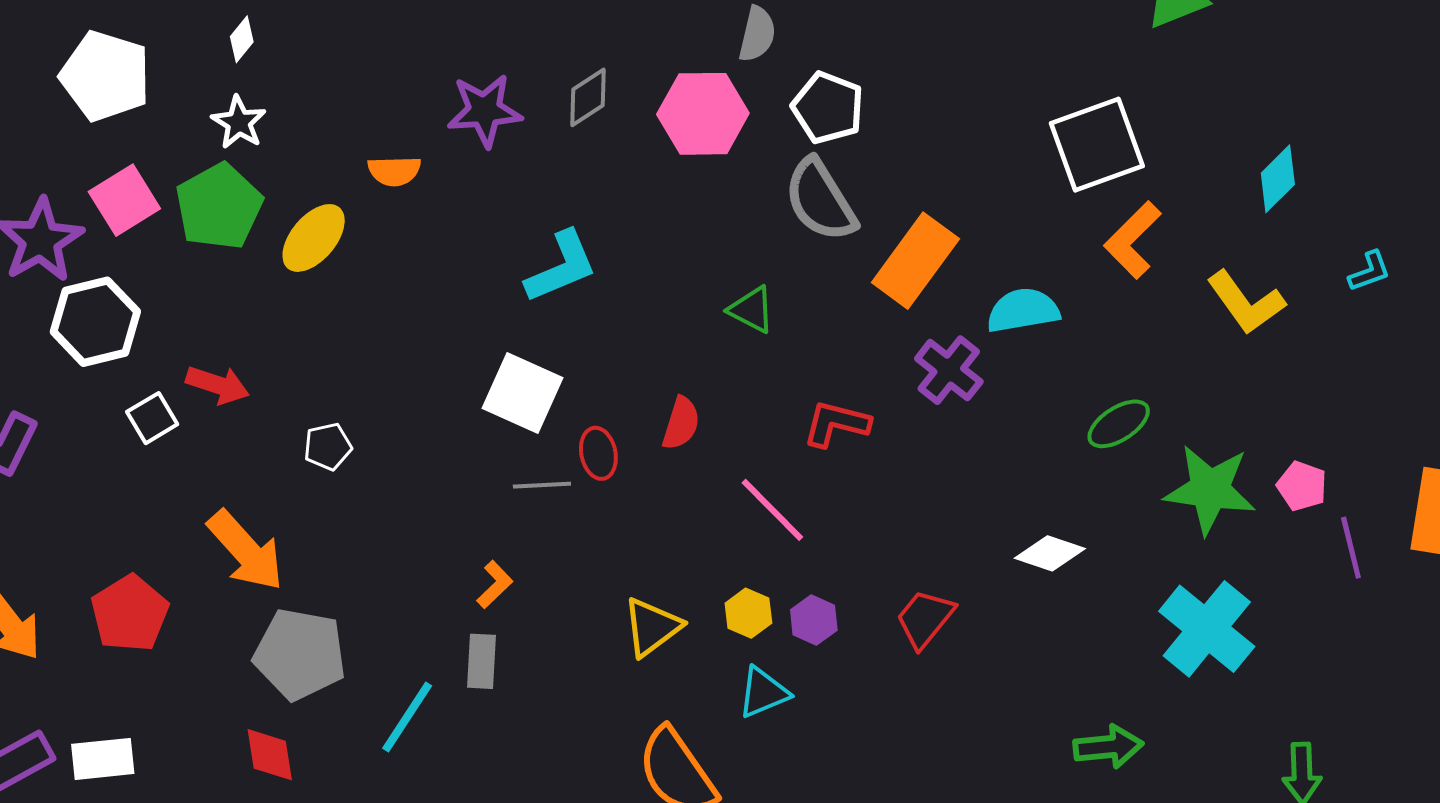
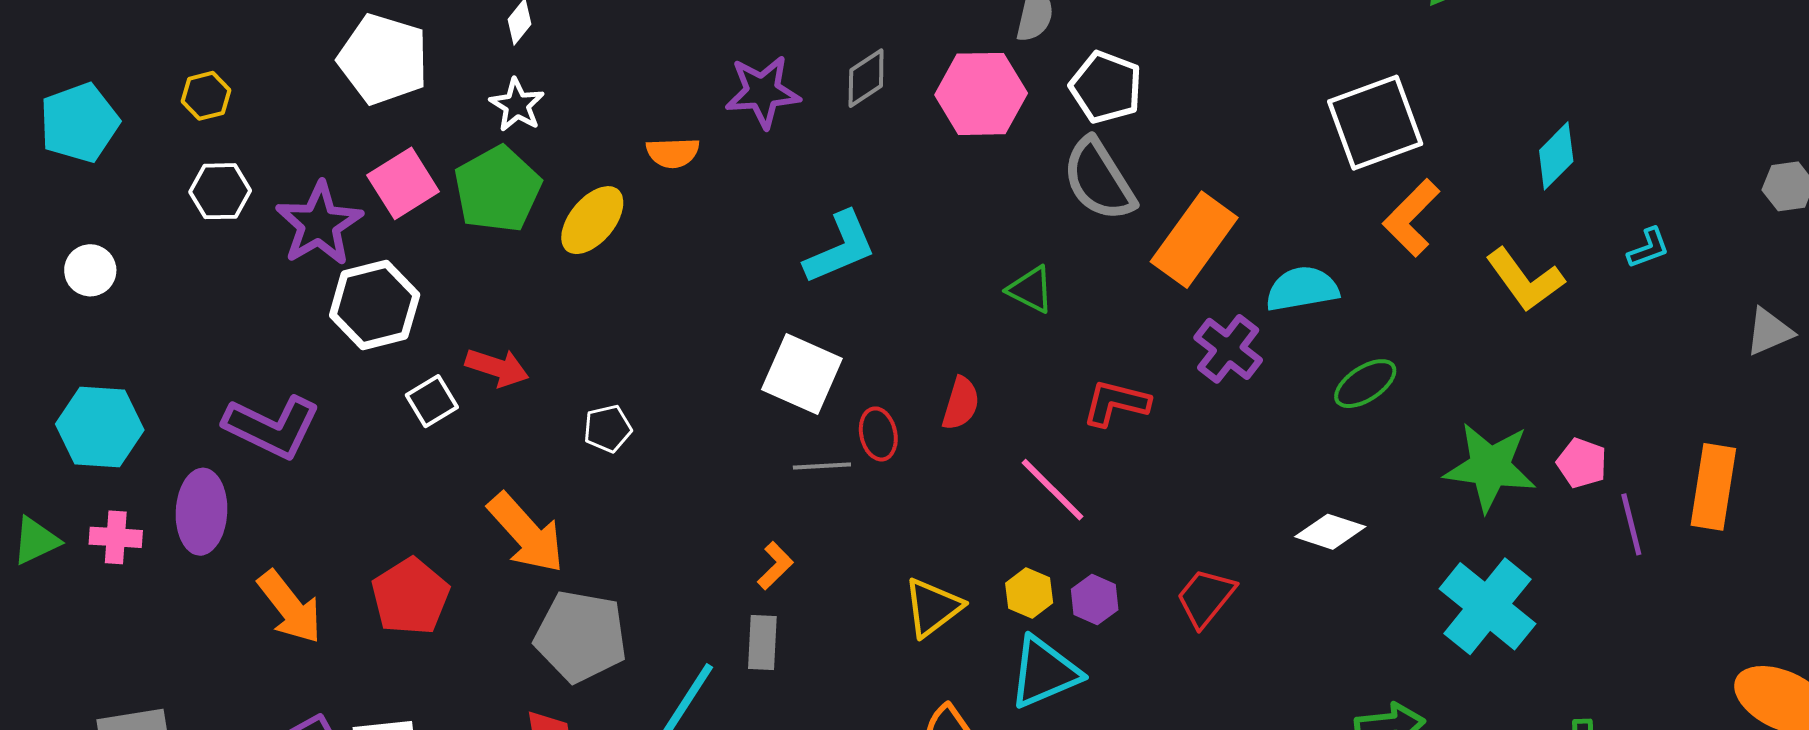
green ellipse: (1119, 424) -> (1365, 384), moved
cyan triangle: (763, 693) -> (1044, 672), size x1.4

